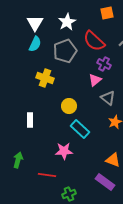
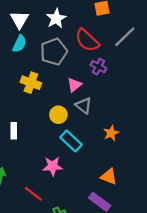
pink triangle: (95, 80) -> (74, 85), moved
gray triangle: (108, 98) -> (84, 106), moved
red line: (47, 175) -> (33, 194), turned 30

